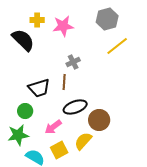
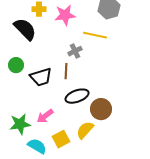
yellow line: (117, 46) -> (95, 35), moved, turned 50
green circle: (25, 111) -> (16, 65), moved
pink arrow: (53, 127) -> (45, 116), moved

